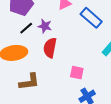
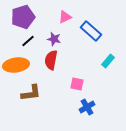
purple star: (45, 26) -> (54, 39), moved

